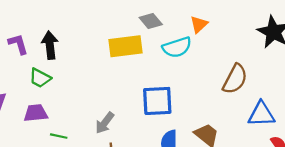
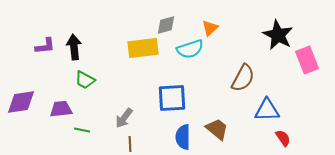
gray diamond: (151, 21) -> (166, 25), turned -65
purple L-shape: (18, 44) -> (45, 46), turned 100
green trapezoid: (40, 78) -> (85, 80), moved

